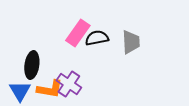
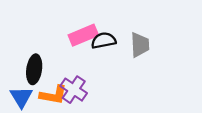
pink rectangle: (78, 33) -> (83, 35), turned 32

